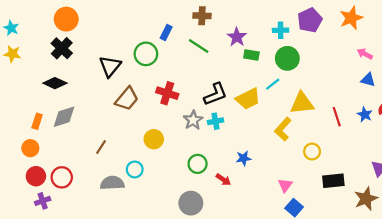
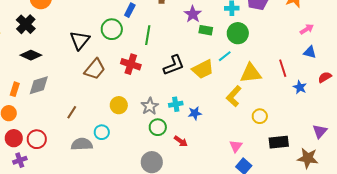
green line: (199, 46) -> (148, 35), moved, turned 66
black cross: (62, 48) -> (26, 24), moved
pink arrow: (365, 54) -> (307, 29), turned 120
blue star: (365, 114) -> (300, 87), moved
red line: (337, 117) -> (283, 68), moved
gray star: (193, 120) -> (150, 106), moved
cyan cross: (216, 121) -> (176, 104), moved
blue star: (244, 158) -> (195, 113), moved
brown star: (366, 199) -> (308, 158), turned 30

